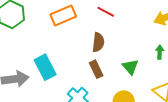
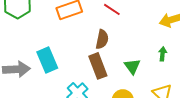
brown rectangle: (96, 69) -> (98, 66), size x1.4

